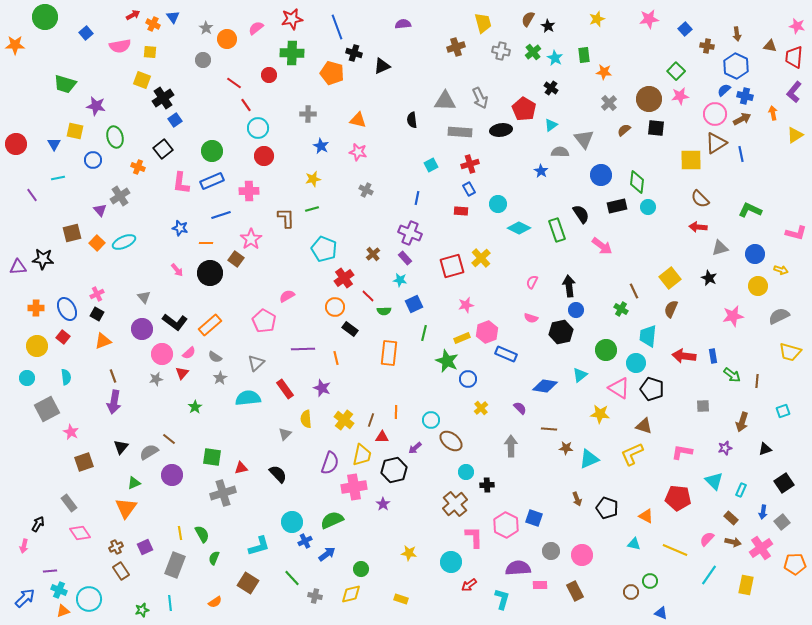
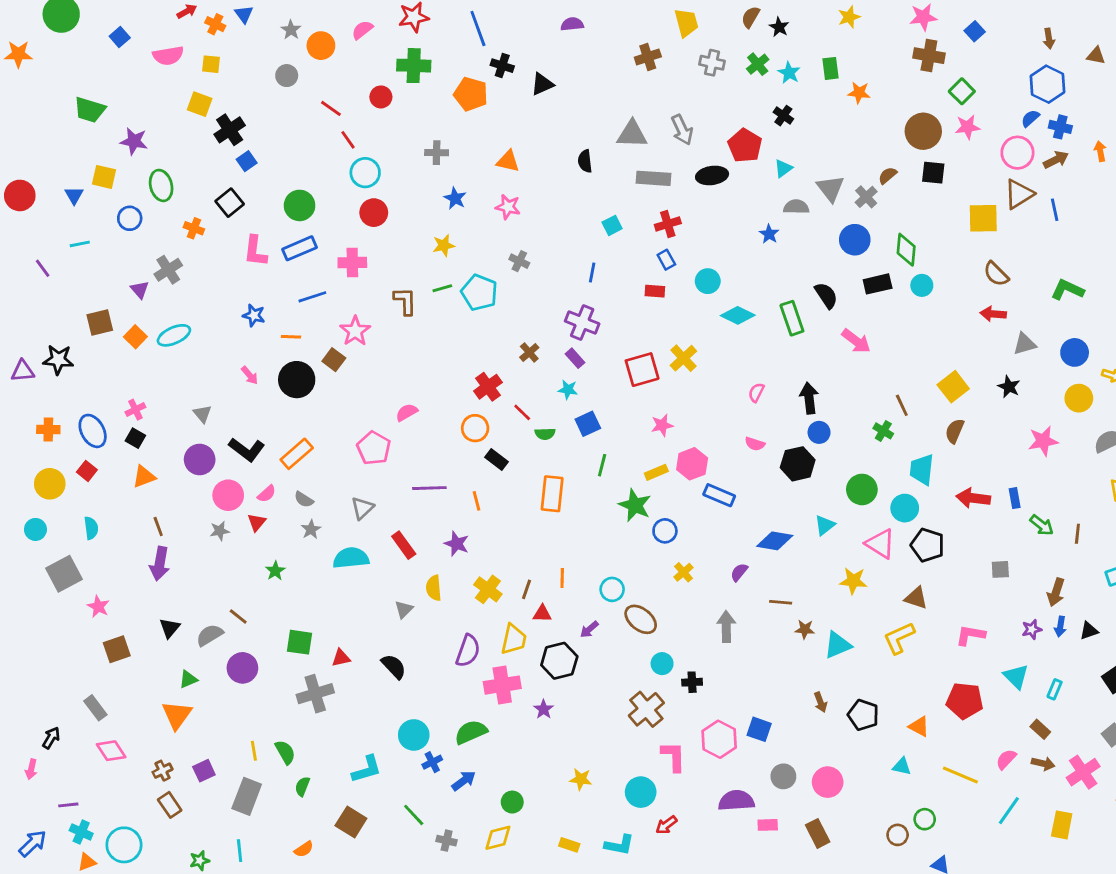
brown cross: (707, 46) -> (929, 56), moved, size x1.5
gray cross: (609, 103) -> (866, 197), moved
cyan pentagon: (324, 249) -> (479, 293), moved
purple semicircle: (520, 408) -> (739, 572), turned -96
blue arrow: (763, 512) -> (1060, 627), moved
cyan L-shape: (502, 599) -> (619, 845), moved, turned 85

